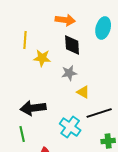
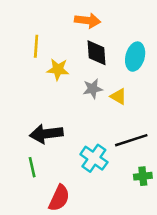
cyan ellipse: (103, 28) -> (135, 57), moved
yellow triangle: (83, 92) -> (118, 96), moved

